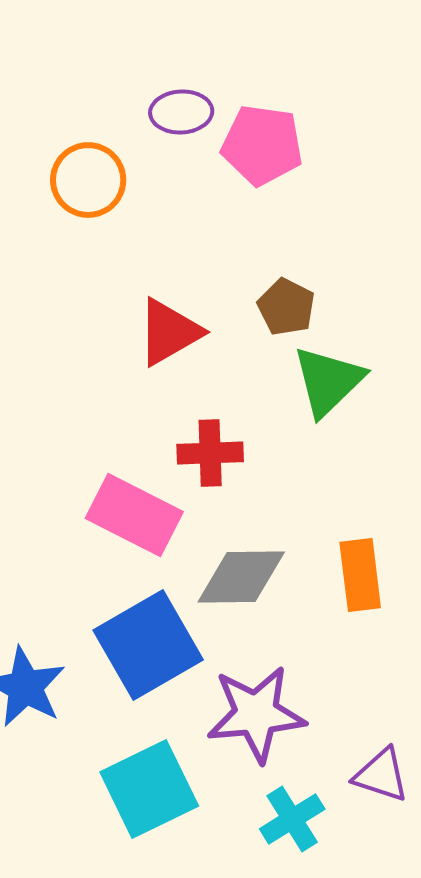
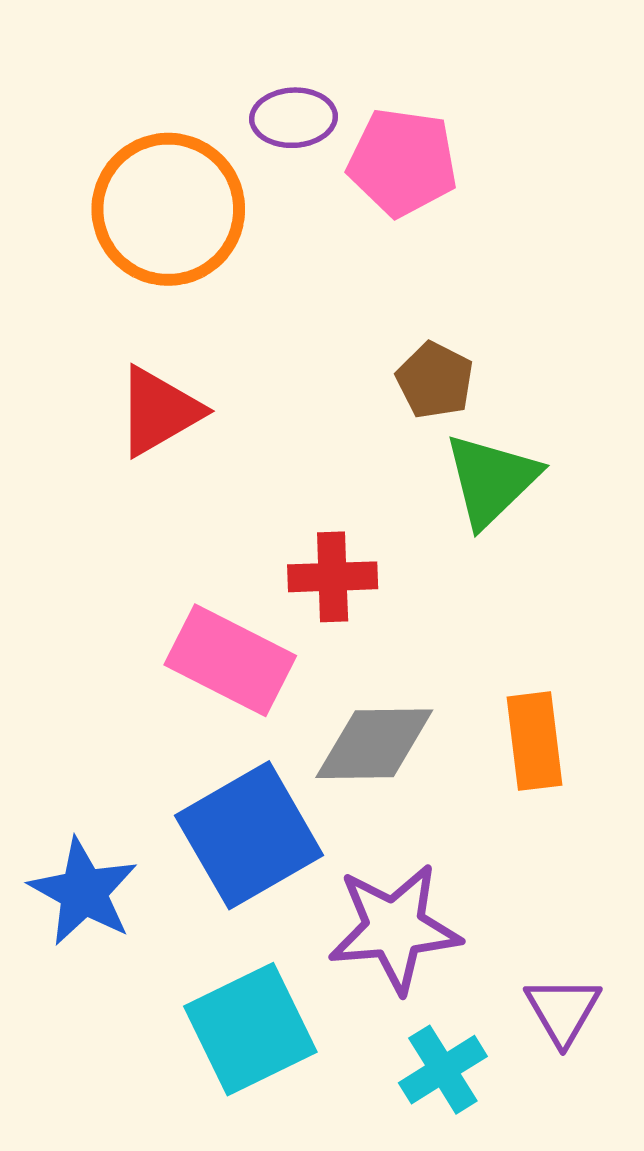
orange circle: (88, 180) -> (168, 209), size x1.5
red triangle: (169, 332) -> (159, 411), moved
purple triangle: (381, 775) -> (563, 1010), turned 42

